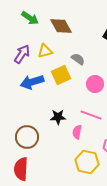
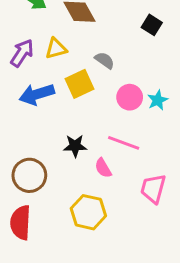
pink semicircle: (77, 132) -> (103, 168), turned -40
yellow hexagon: (87, 162) -> (88, 212), moved

